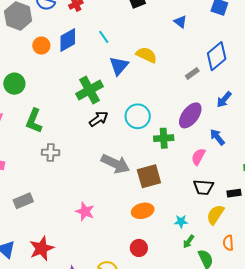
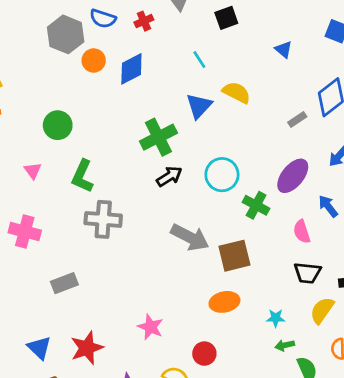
cyan line: (104, 37) -> (199, 60), moved
orange circle: (41, 46) -> (94, 60), moved
green cross: (164, 138) -> (256, 205), turned 30
gray cross: (51, 152) -> (103, 219), size x1.5
pink semicircle: (198, 157) -> (302, 232), turned -48
pink star: (85, 212) -> (151, 327), moved
green arrow: (188, 242) -> (285, 345), turned 40
red circle: (139, 248) -> (204, 354), moved

